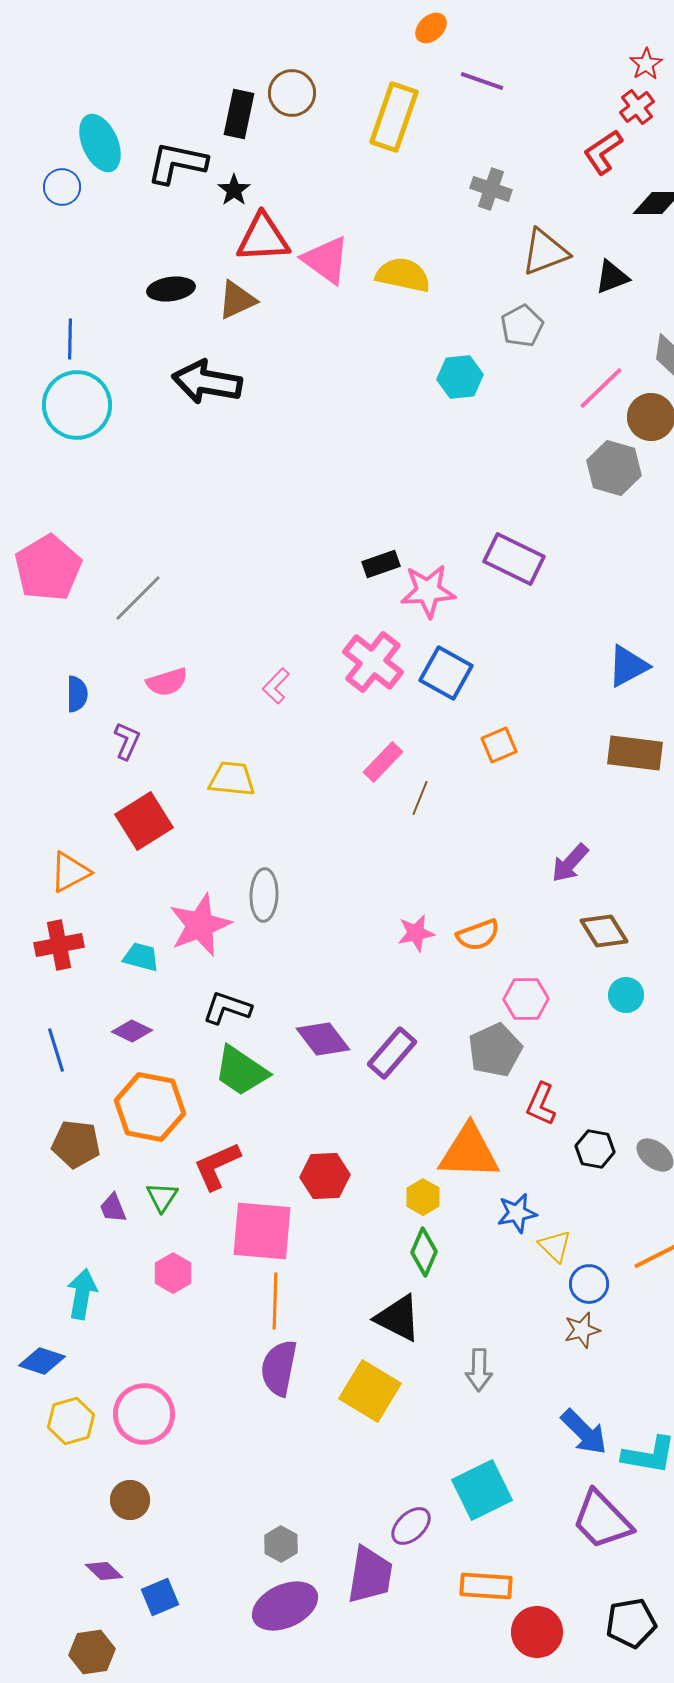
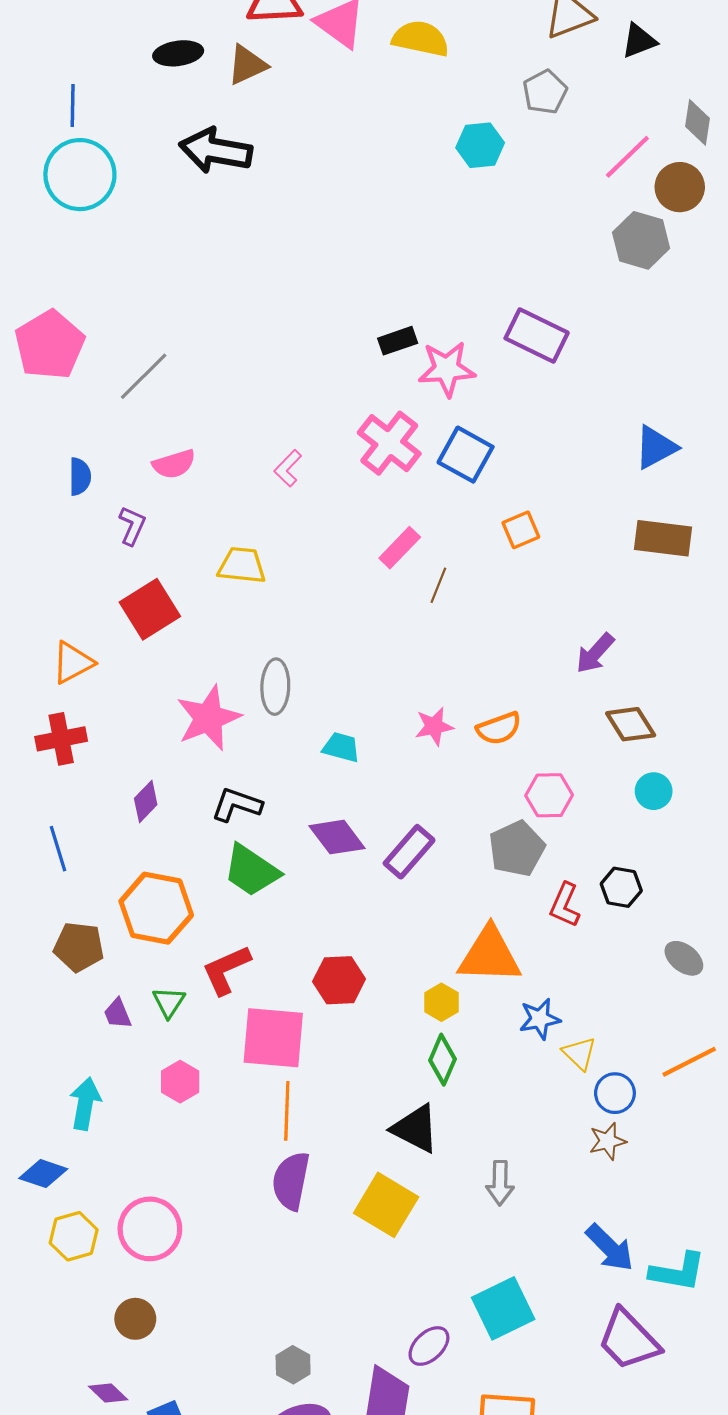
cyan trapezoid: (141, 957) -> (341, 747), moved
purple diamond: (132, 1031) -> (146, 802), moved, turned -72
black hexagon: (595, 1149) -> (621, 887), moved

